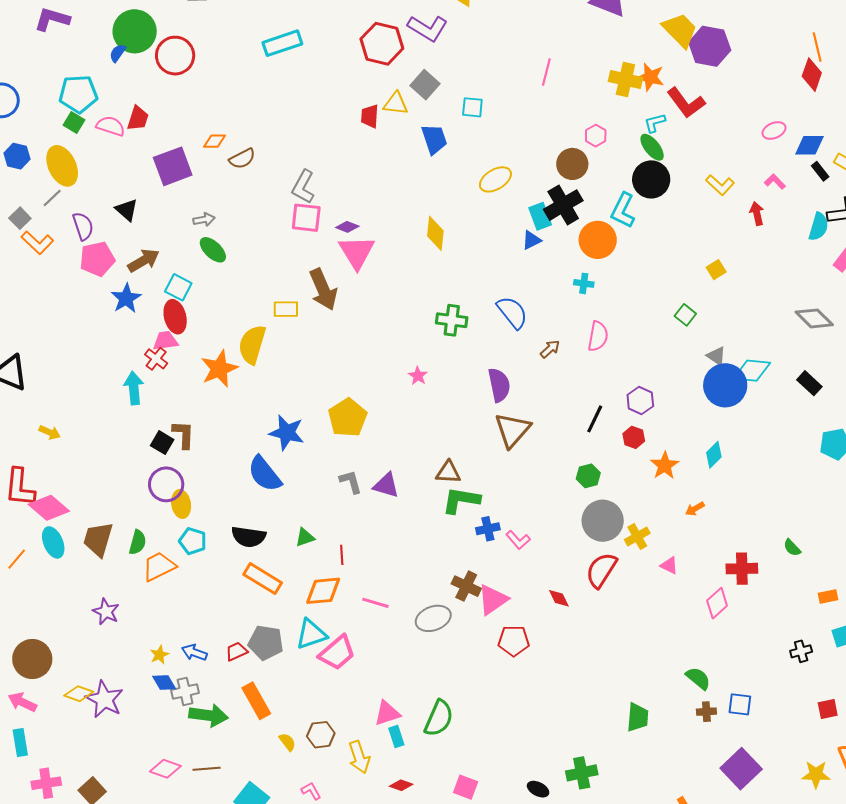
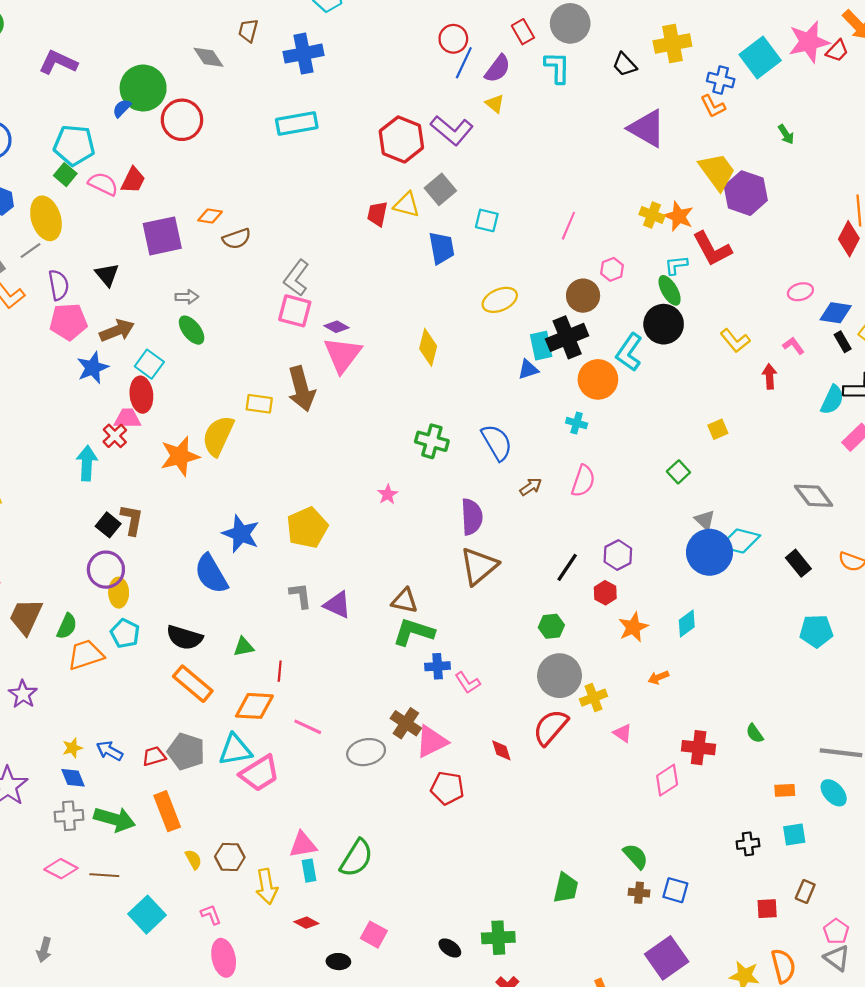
pink line: (546, 72) -> (568, 226), moved
yellow cross: (625, 79) -> (652, 215), size x0.7
gray cross: (185, 692) -> (69, 816), moved

